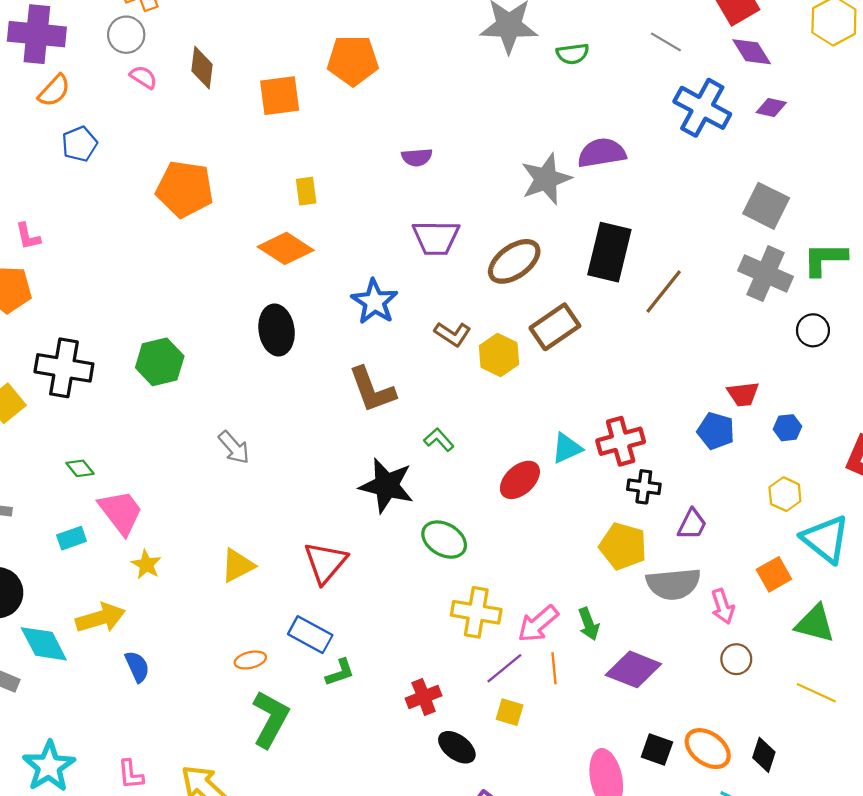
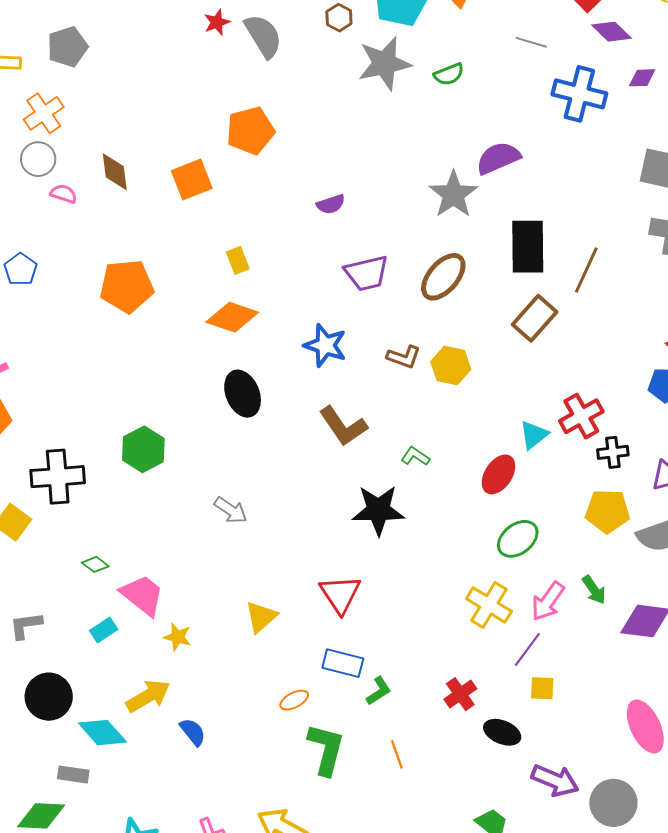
brown rectangle: (555, 327) -> (535, 318), moved
green ellipse: (444, 540) -> (518, 539), moved, turned -54
yellow cross: (476, 612) -> (489, 605), turned 36
orange line: (554, 668) -> (397, 754), moved

